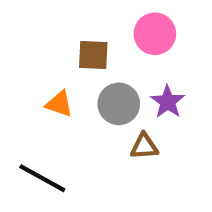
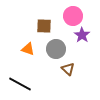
purple star: (168, 102) -> (82, 35), moved
brown triangle: (144, 146) -> (68, 69), turned 48

